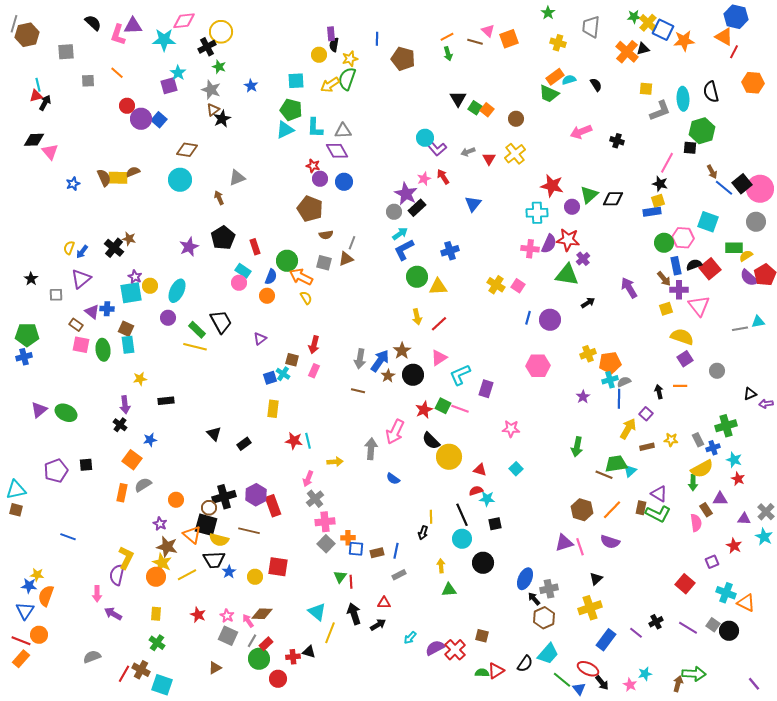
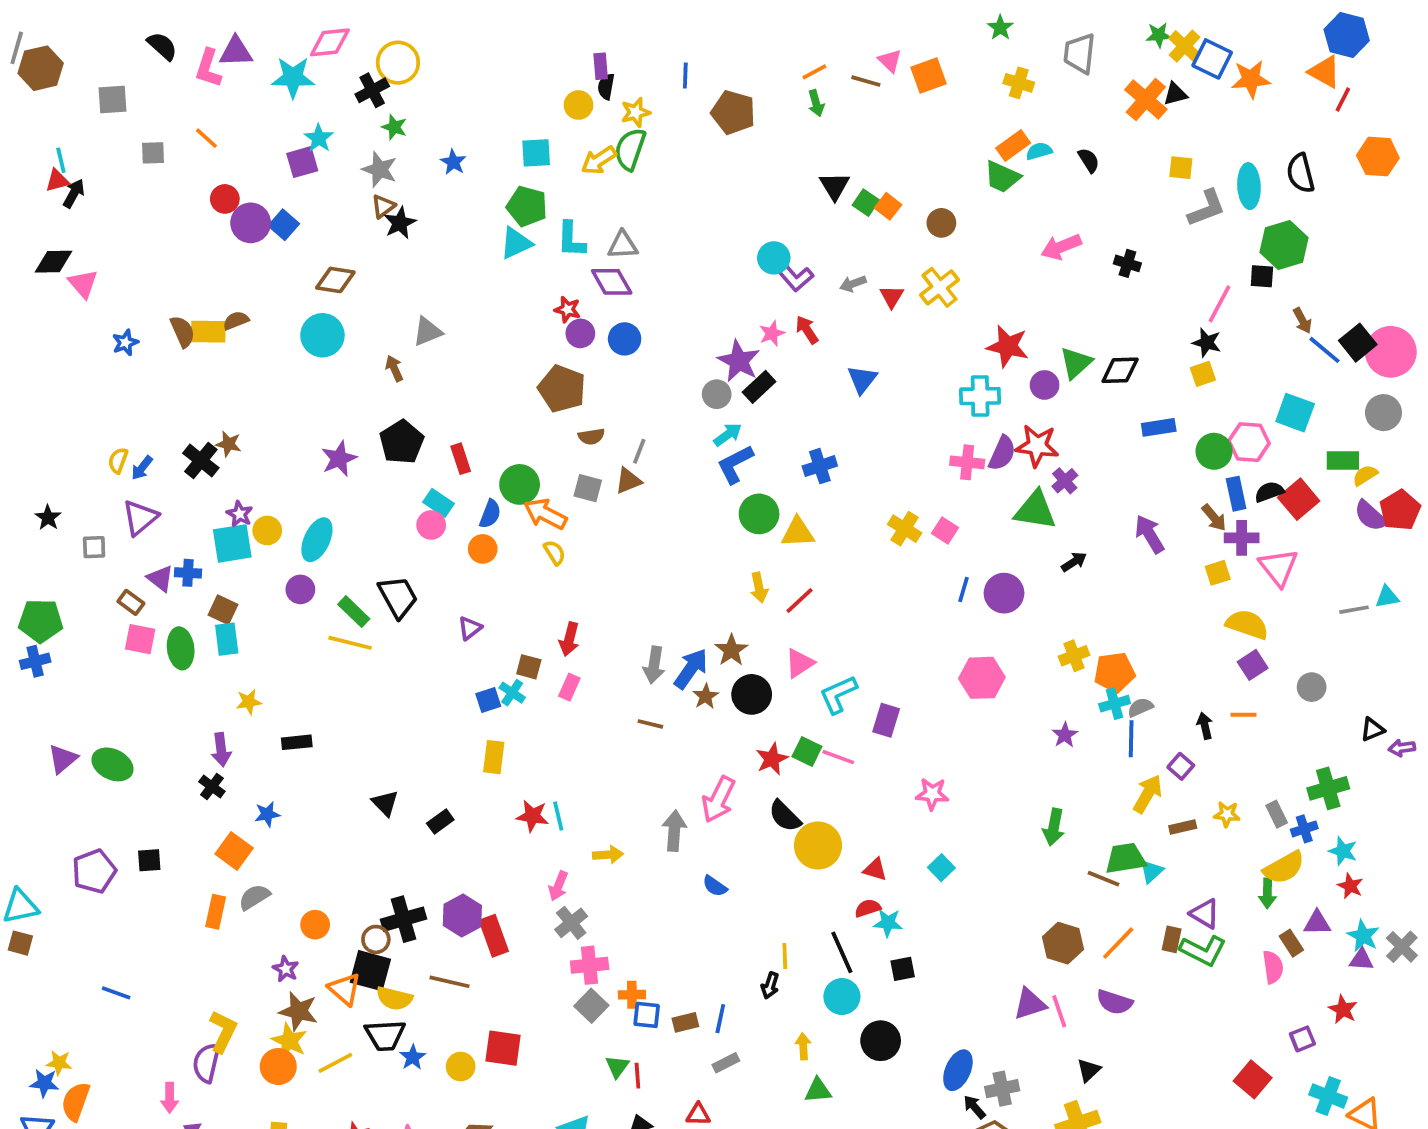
blue rectangle: (652, 212) -> (1159, 427), moved
cyan star: (764, 537) -> (1363, 936), moved

